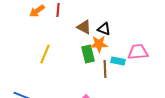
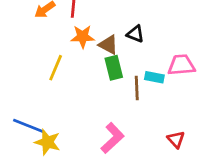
brown triangle: (84, 27) -> (108, 45), moved
orange star: (99, 44) -> (83, 37), moved

